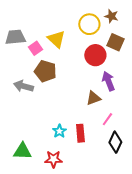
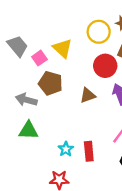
gray trapezoid: (15, 37) -> (18, 46), turned 55
brown triangle: (93, 98) -> (88, 95), moved
green triangle: (22, 151) -> (29, 130), moved

